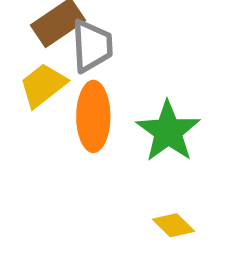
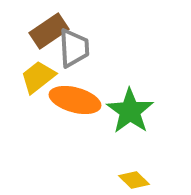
orange ellipse: (93, 116) -> (75, 100), turned -75

